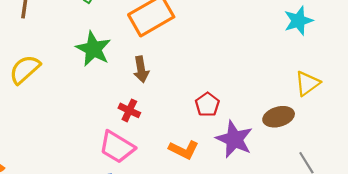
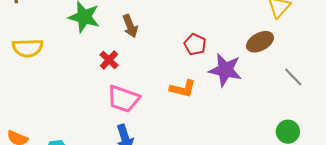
yellow semicircle: (25, 69) -> (28, 48), turned -128
red cross: (129, 110) -> (109, 60), moved, turned 30

